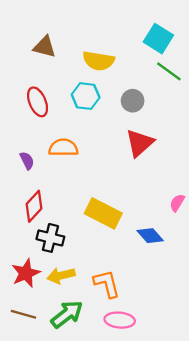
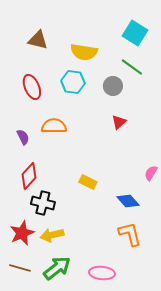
green line: (169, 71) -> (132, 67), moved
red triangle: (140, 143) -> (119, 122), size x0.6
yellow rectangle: (103, 213) -> (88, 182), size x0.6
orange L-shape: (107, 284) -> (130, 234), moved

